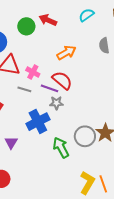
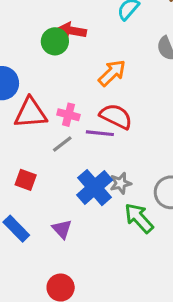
green circle: (26, 26) -> (55, 41), moved
gray line: (24, 89) -> (62, 144), turned -40
gray star: (56, 103) -> (121, 183), moved

